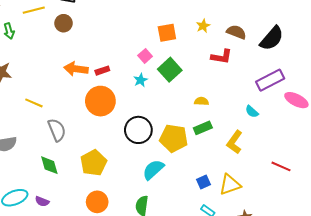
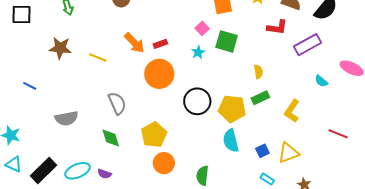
orange arrow: (76, 69) -> (134, 43), turned -140
green square: (170, 70) -> (227, 41), turned -30
purple rectangle: (270, 80) -> (308, 45), moved
yellow semicircle: (201, 101) -> (258, 72), turned 80
yellow line: (34, 103) -> (98, 57), moved
cyan semicircle: (252, 112) -> (321, 81), moved
cyan semicircle: (153, 170) -> (231, 141), moved, turned -60
orange circle: (97, 202) -> (164, 163), moved

